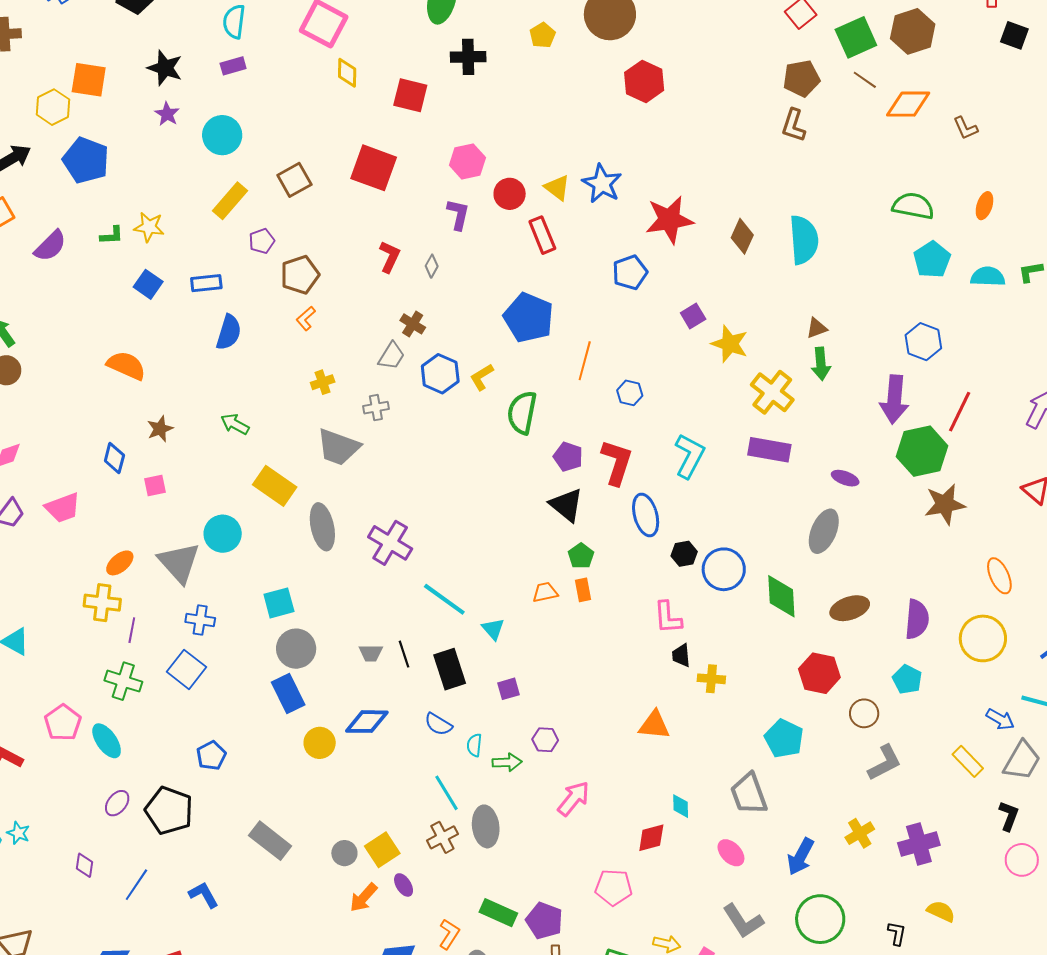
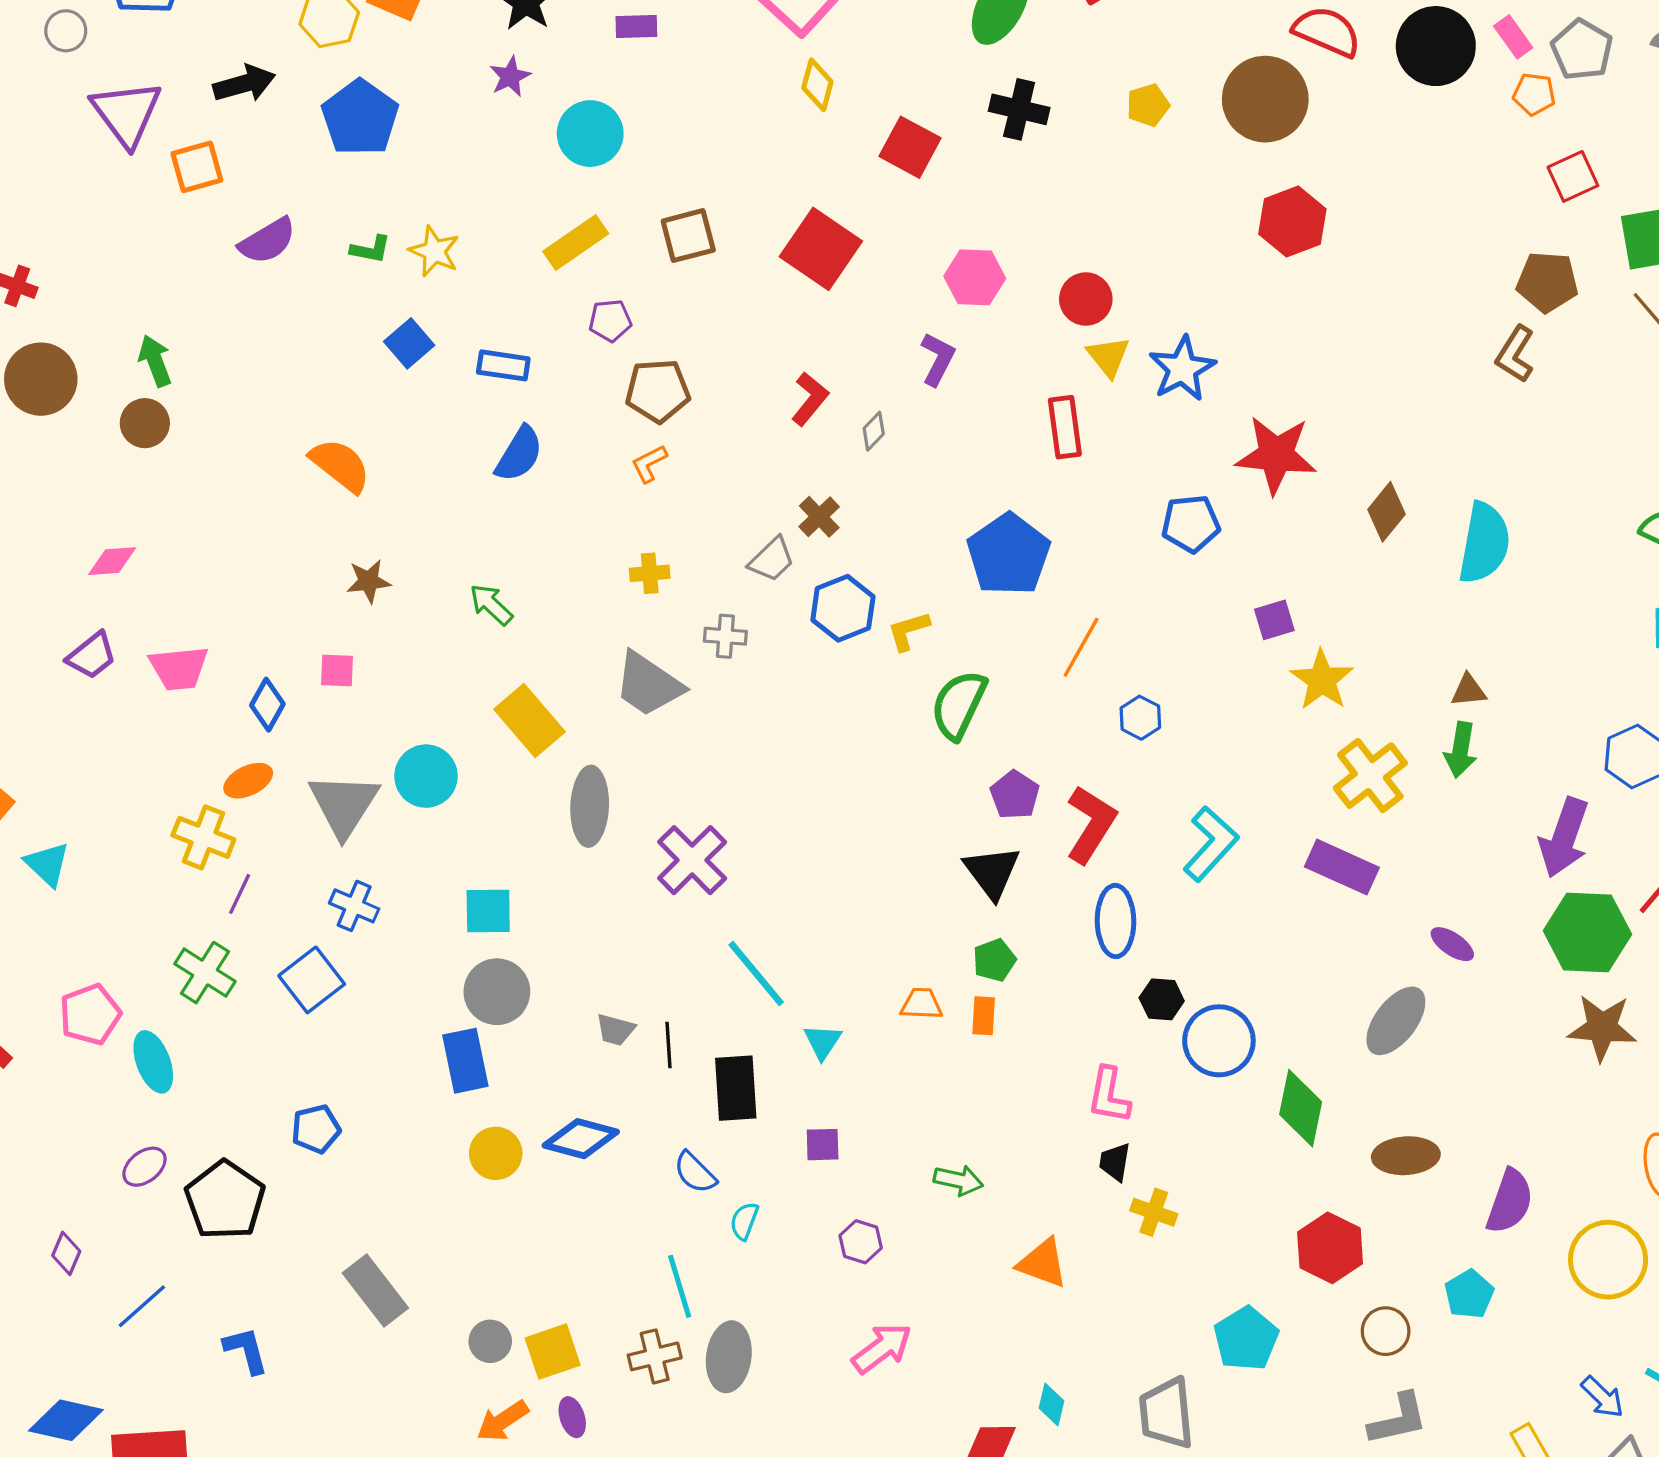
red circle: (510, 194) -> (1086, 299), moved
blue diamond: (114, 458) -> (267, 705), moved
green arrow: (507, 762) -> (958, 1180), moved

